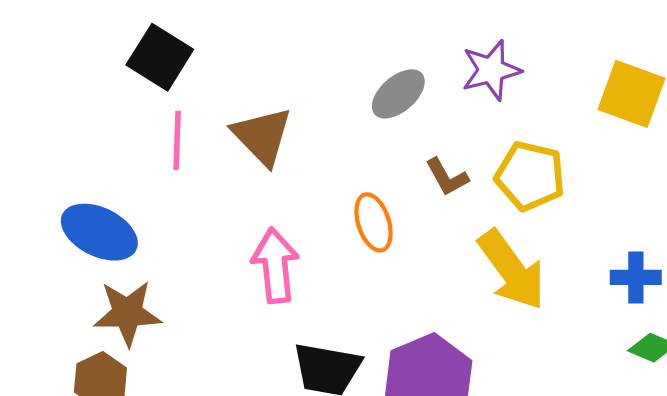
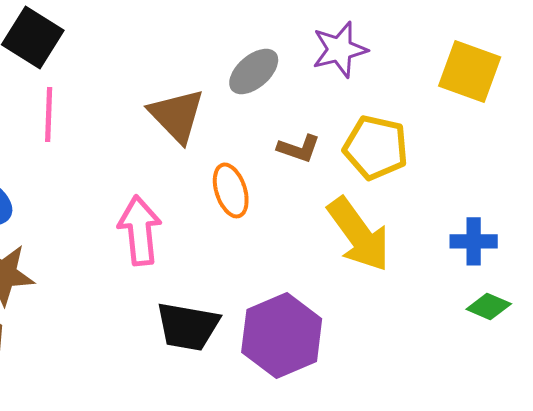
brown triangle: (262, 136) -> (177, 115), moved
brown L-shape: (447, 177) -> (299, 148), turned -42

